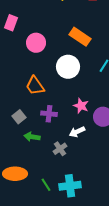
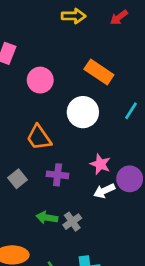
white arrow: (77, 132) -> (104, 191), moved
green arrow: (32, 137) -> (47, 218), moved

